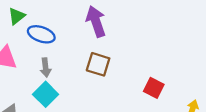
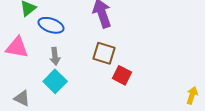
red square: (154, 88) -> (122, 75), moved

